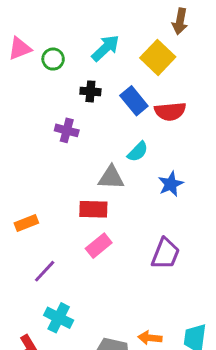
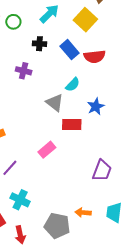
gray triangle: (111, 177) -> (55, 103), turned 36
red rectangle: (93, 209) -> (72, 125), moved
purple trapezoid: (165, 254) -> (102, 170), moved

